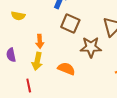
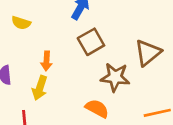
brown square: (70, 24) -> (91, 42), turned 30
orange semicircle: (66, 69) -> (97, 109), moved

